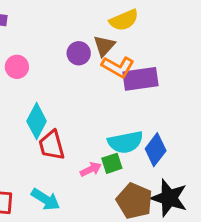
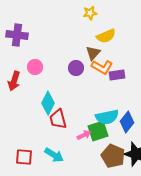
purple circle: (79, 53) -> (76, 68), moved
purple rectangle: (140, 79) -> (117, 75), size x0.7
green square: (112, 163) -> (98, 131), size x1.5

